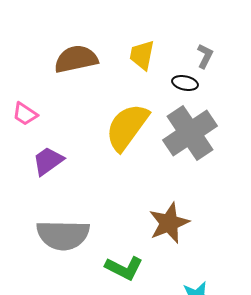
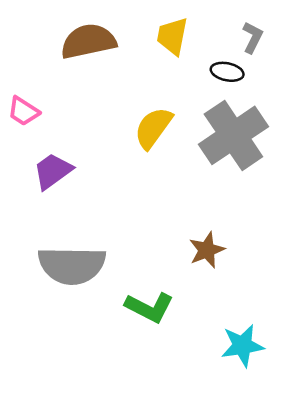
yellow semicircle: (127, 127) -> (153, 128), size x0.7
brown star: (169, 223) -> (207, 250), size x0.7

